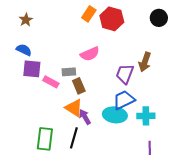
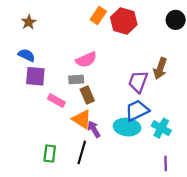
pink semicircle: (90, 54) -> (86, 60), moved
pink rectangle: (51, 82) -> (56, 101), moved
cyan cross: (146, 116) -> (161, 128), turned 30
green rectangle: (45, 139) -> (50, 154), size x0.7

